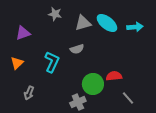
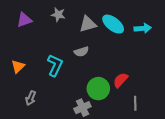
purple triangle: (23, 33) -> (24, 20), moved
red semicircle: (114, 76) -> (121, 80), turned -42
gray line: (128, 98) -> (135, 103), turned 40

